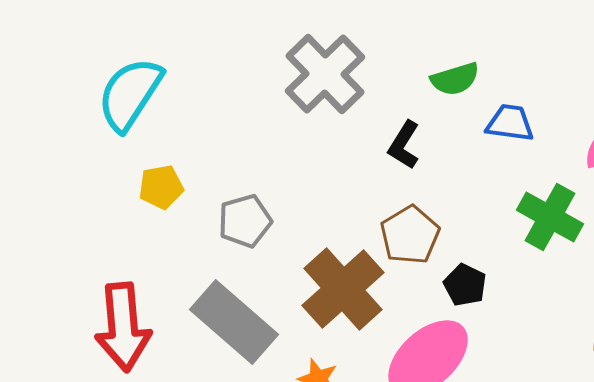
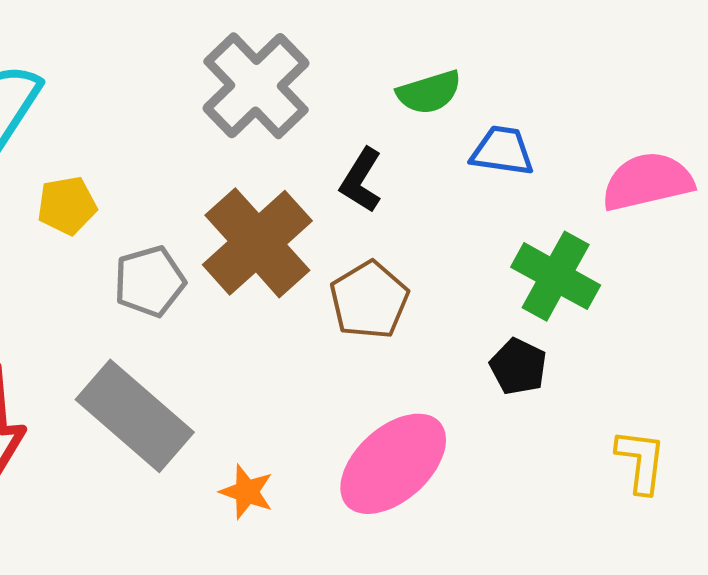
yellow pentagon: (161, 187) -> (67, 205), moved
black pentagon: (465, 285) -> (518, 367), moved
brown cross: (343, 289) -> (257, 243), moved

